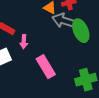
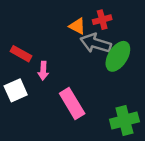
green ellipse: (81, 31) -> (118, 56), turned 55

